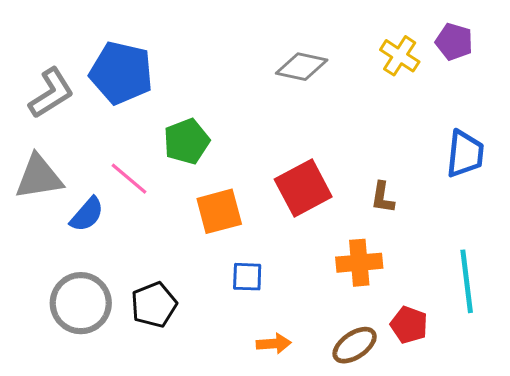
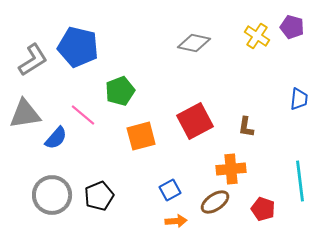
blue trapezoid: (465, 154) -> (299, 99), size x0.7
blue square: (247, 277) -> (170, 190), moved, turned -30
brown ellipse: (355, 345) -> (215, 202), moved

